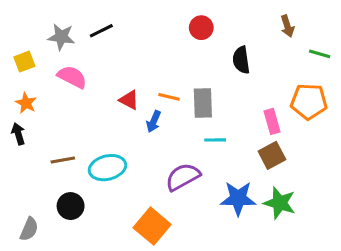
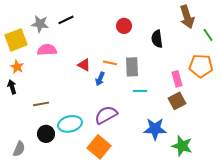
brown arrow: (287, 26) -> (187, 17), size x1.6
red circle: (201, 28) -> (124, 26), moved
green line: (320, 54) -> (208, 35), turned 40
yellow square: (24, 62) -> (16, 40), size x1.6
pink semicircle: (72, 77) -> (47, 50), turned -30
cyan ellipse: (107, 168) -> (70, 124), moved
purple semicircle: (183, 177) -> (106, 115), moved
green star: (280, 203) -> (182, 146), moved

